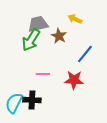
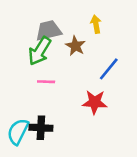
yellow arrow: (75, 19) -> (96, 24), turned 56
pink line: (43, 74) -> (46, 82), moved

